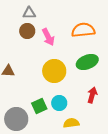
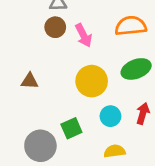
cyan circle: (59, 103) -> (110, 116), moved

